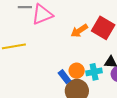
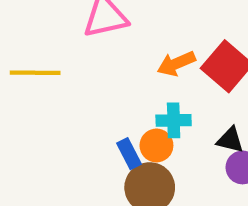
cyan cross: (94, 72) -> (174, 120), moved

